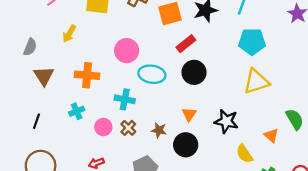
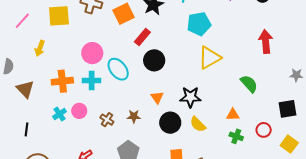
cyan ellipse: (152, 74) -> (118, 69), turned 55
cyan cross: (125, 99) -> (92, 81), moved
pink circle: (103, 127) -> (79, 111), moved
orange triangle: (271, 135) -> (233, 115), moved, turned -32
black circle: (186, 145) -> (170, 123), moved
yellow semicircle: (244, 154) -> (198, 124), moved

